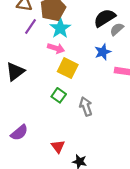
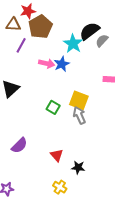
cyan star: (60, 28) -> (73, 44), moved
blue star: (103, 52) -> (62, 64), moved
yellow square: (68, 68) -> (79, 100), moved

